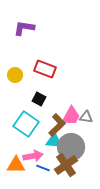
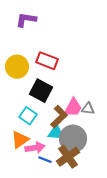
yellow circle: (15, 75) -> (17, 67), size x1.5
black square: (39, 99) -> (41, 91), size x1.6
cyan square: (26, 124) -> (28, 116), size x0.7
orange triangle: (16, 165) -> (20, 140), moved, turned -36

